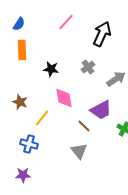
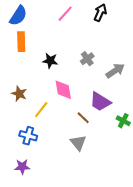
blue semicircle: (19, 24) -> (18, 16), size x1.5
black arrow: (102, 34) -> (100, 13), moved, size x0.7
purple trapezoid: (101, 110) -> (100, 102), turned 60

